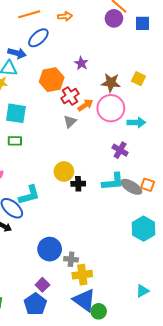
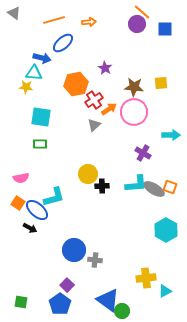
yellow square: (138, 79) -> (161, 83), turned -32
cyan arrow: (136, 122) -> (171, 135), moved
yellow cross: (82, 275) -> (146, 278), moved

